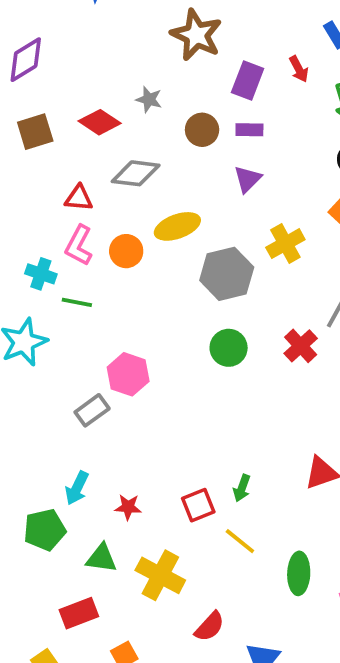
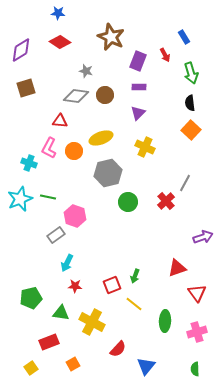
red diamond: (100, 122) -> (60, 42), moved
brown circle: (202, 130) -> (105, 95), moved
gray diamond: (136, 173) -> (76, 96), moved
red triangle: (79, 198) -> (60, 121), moved
yellow cross: (285, 244) -> (145, 147), moved, turned -36
gray hexagon: (227, 274) -> (108, 173), moved
green line: (77, 302) -> (48, 197), moved
cyan arrow: (77, 488) -> (67, 263), moved

